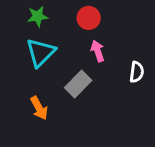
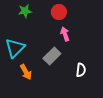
cyan triangle: (41, 52) -> (15, 48), moved
white semicircle: (137, 72) -> (81, 70), moved

